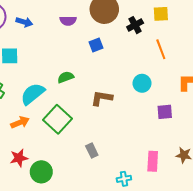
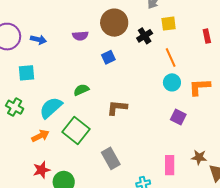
cyan circle: (142, 83) -> (172, 82), moved
purple square: (165, 112) -> (178, 117), turned 35
gray rectangle: (92, 151) -> (111, 158), size x1.5

